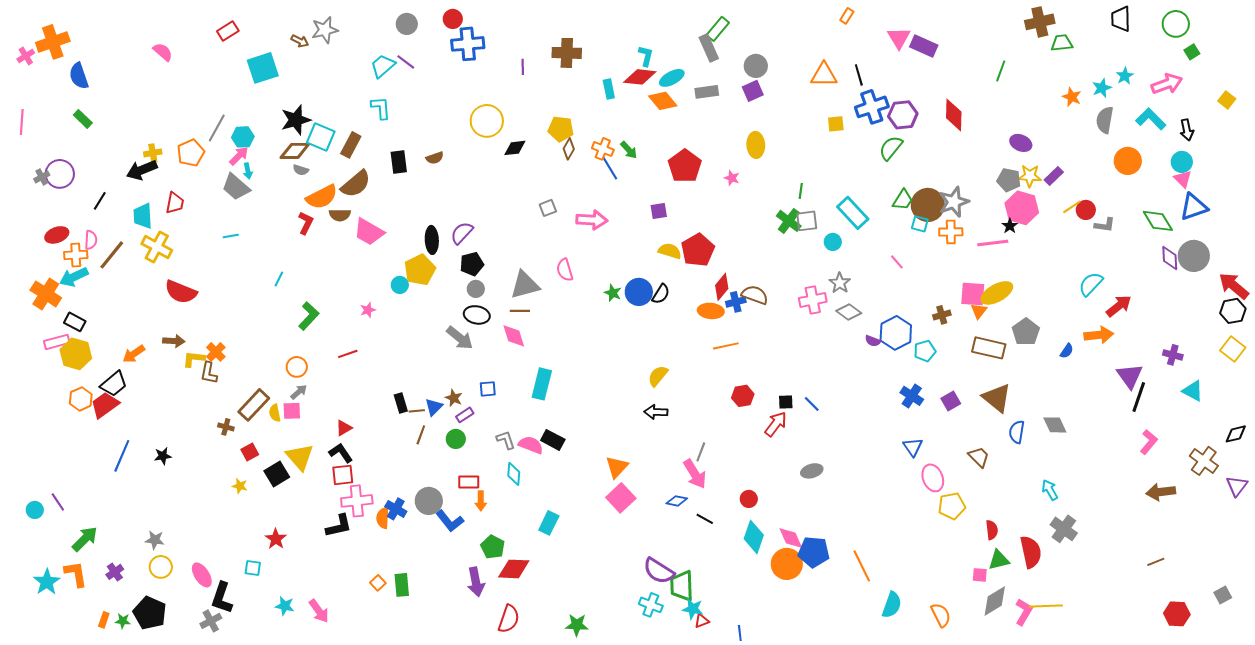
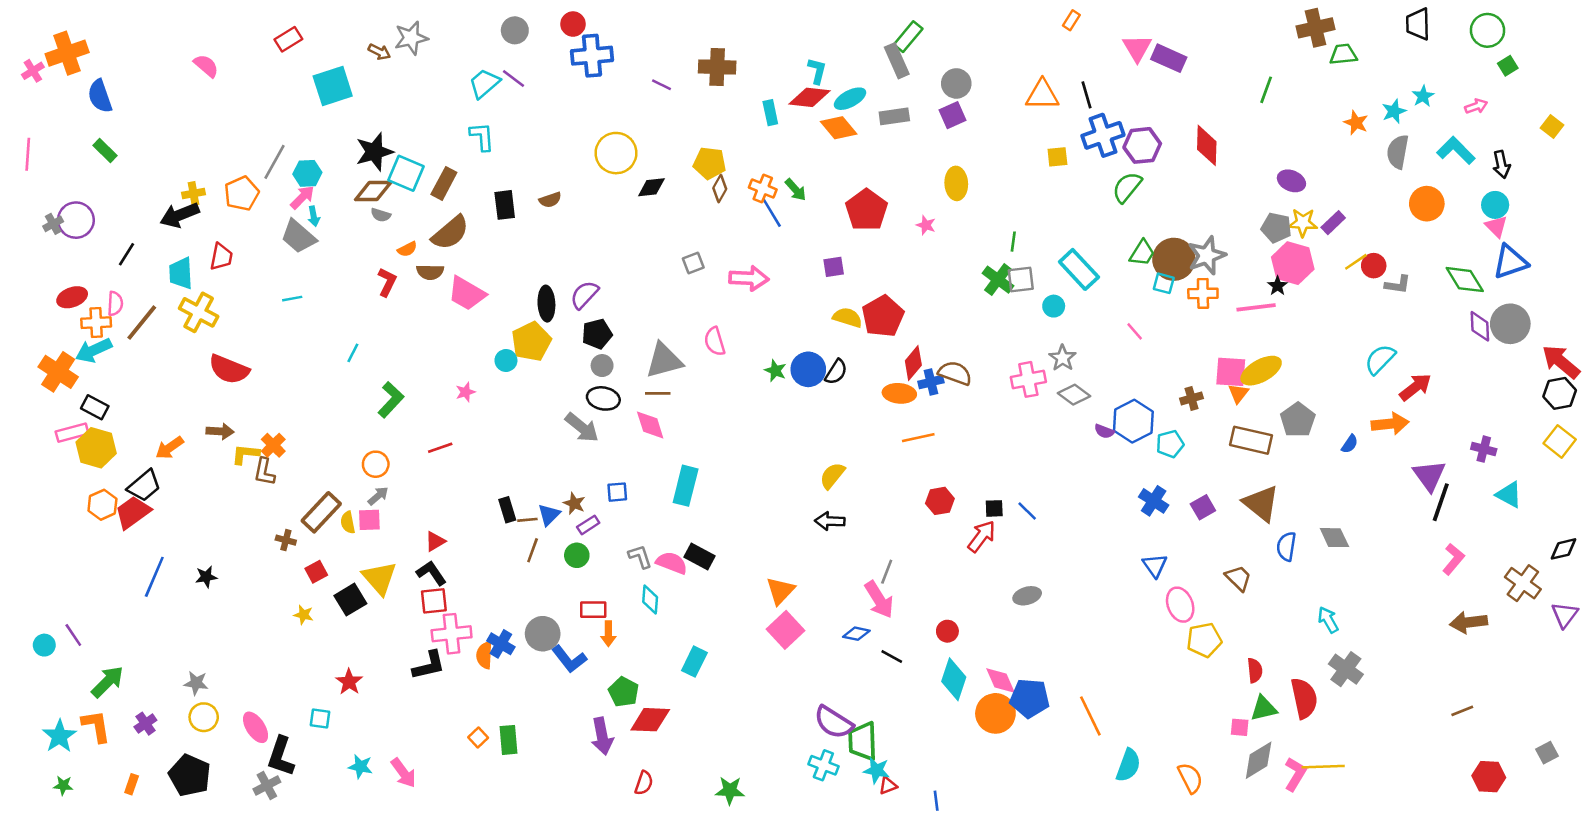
purple line: (523, 67) -> (662, 85), turned -63
pink arrow: (1167, 84) -> (1476, 106), size x0.6
orange semicircle: (322, 197) -> (407, 249), size x0.5
red semicircle: (509, 619) -> (644, 783), size x0.7
green star: (123, 621) -> (63, 785), moved

